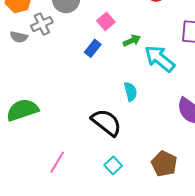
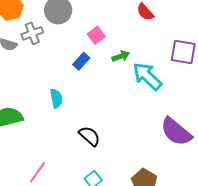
cyan semicircle: (131, 92) -> (56, 98), moved
black semicircle: (106, 122) -> (90, 136), size x0.7

